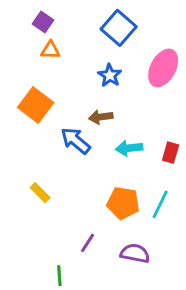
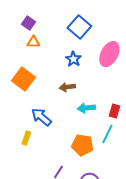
blue arrow: (76, 141) -> (41, 117), moved
yellow rectangle: (40, 193) -> (26, 138), turned 64
cyan line: (160, 204) -> (107, 134), moved

